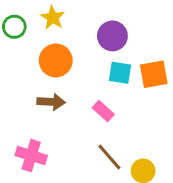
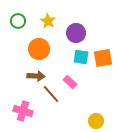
yellow star: (53, 18) -> (48, 21), moved
green circle: (14, 27) -> (18, 21), moved
brown line: (109, 157) -> (51, 94), moved

